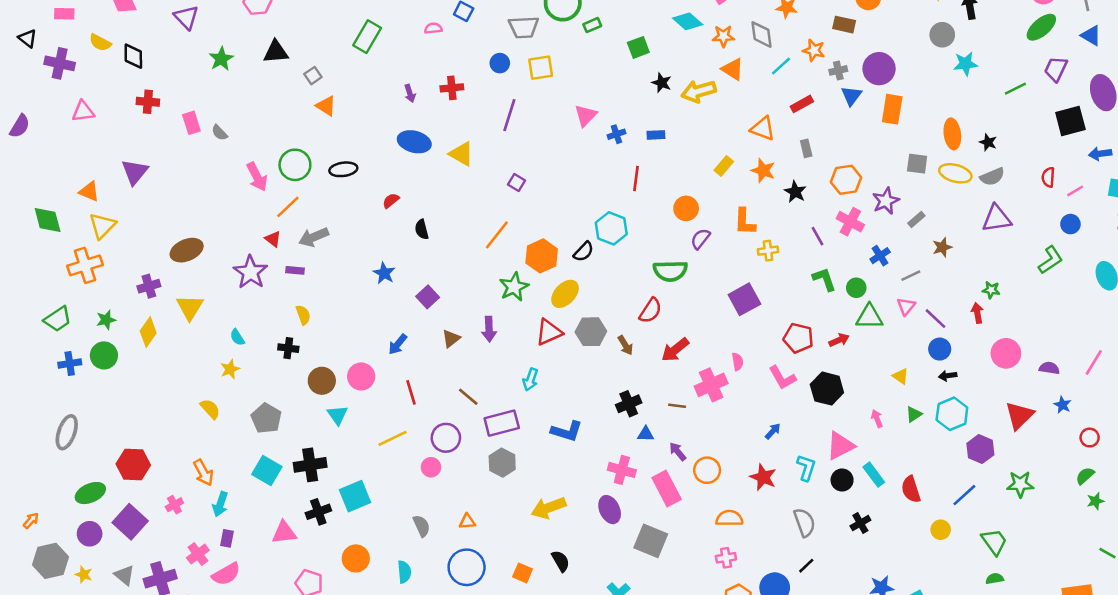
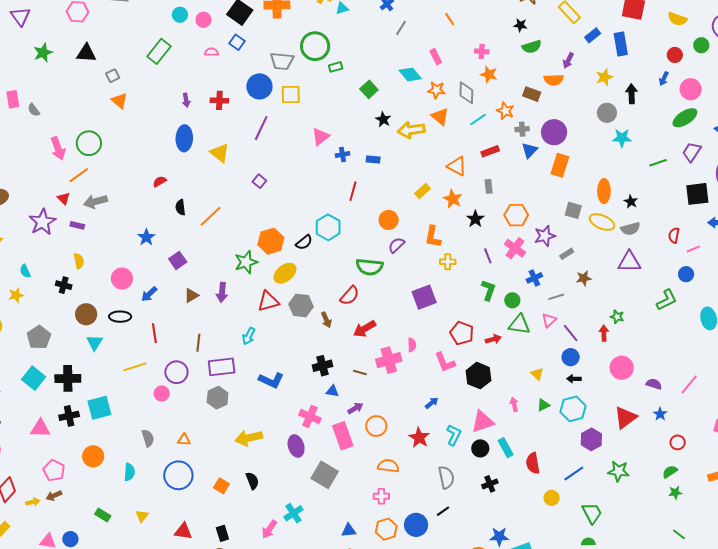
green square: (638, 47) -> (369, 89), turned -30
blue circle: (500, 63) -> (259, 86), size x1.6
blue ellipse: (414, 142) -> (184, 138), turned 70
black ellipse: (343, 169) -> (120, 317), moved
orange line: (497, 235) -> (211, 216), moved
green L-shape: (824, 279) -> (488, 290), turned 30
pink circle: (361, 376) -> (122, 279), moved
brown line: (468, 397) -> (198, 343), turned 48
purple arrow: (678, 451) -> (355, 408), turned 91

